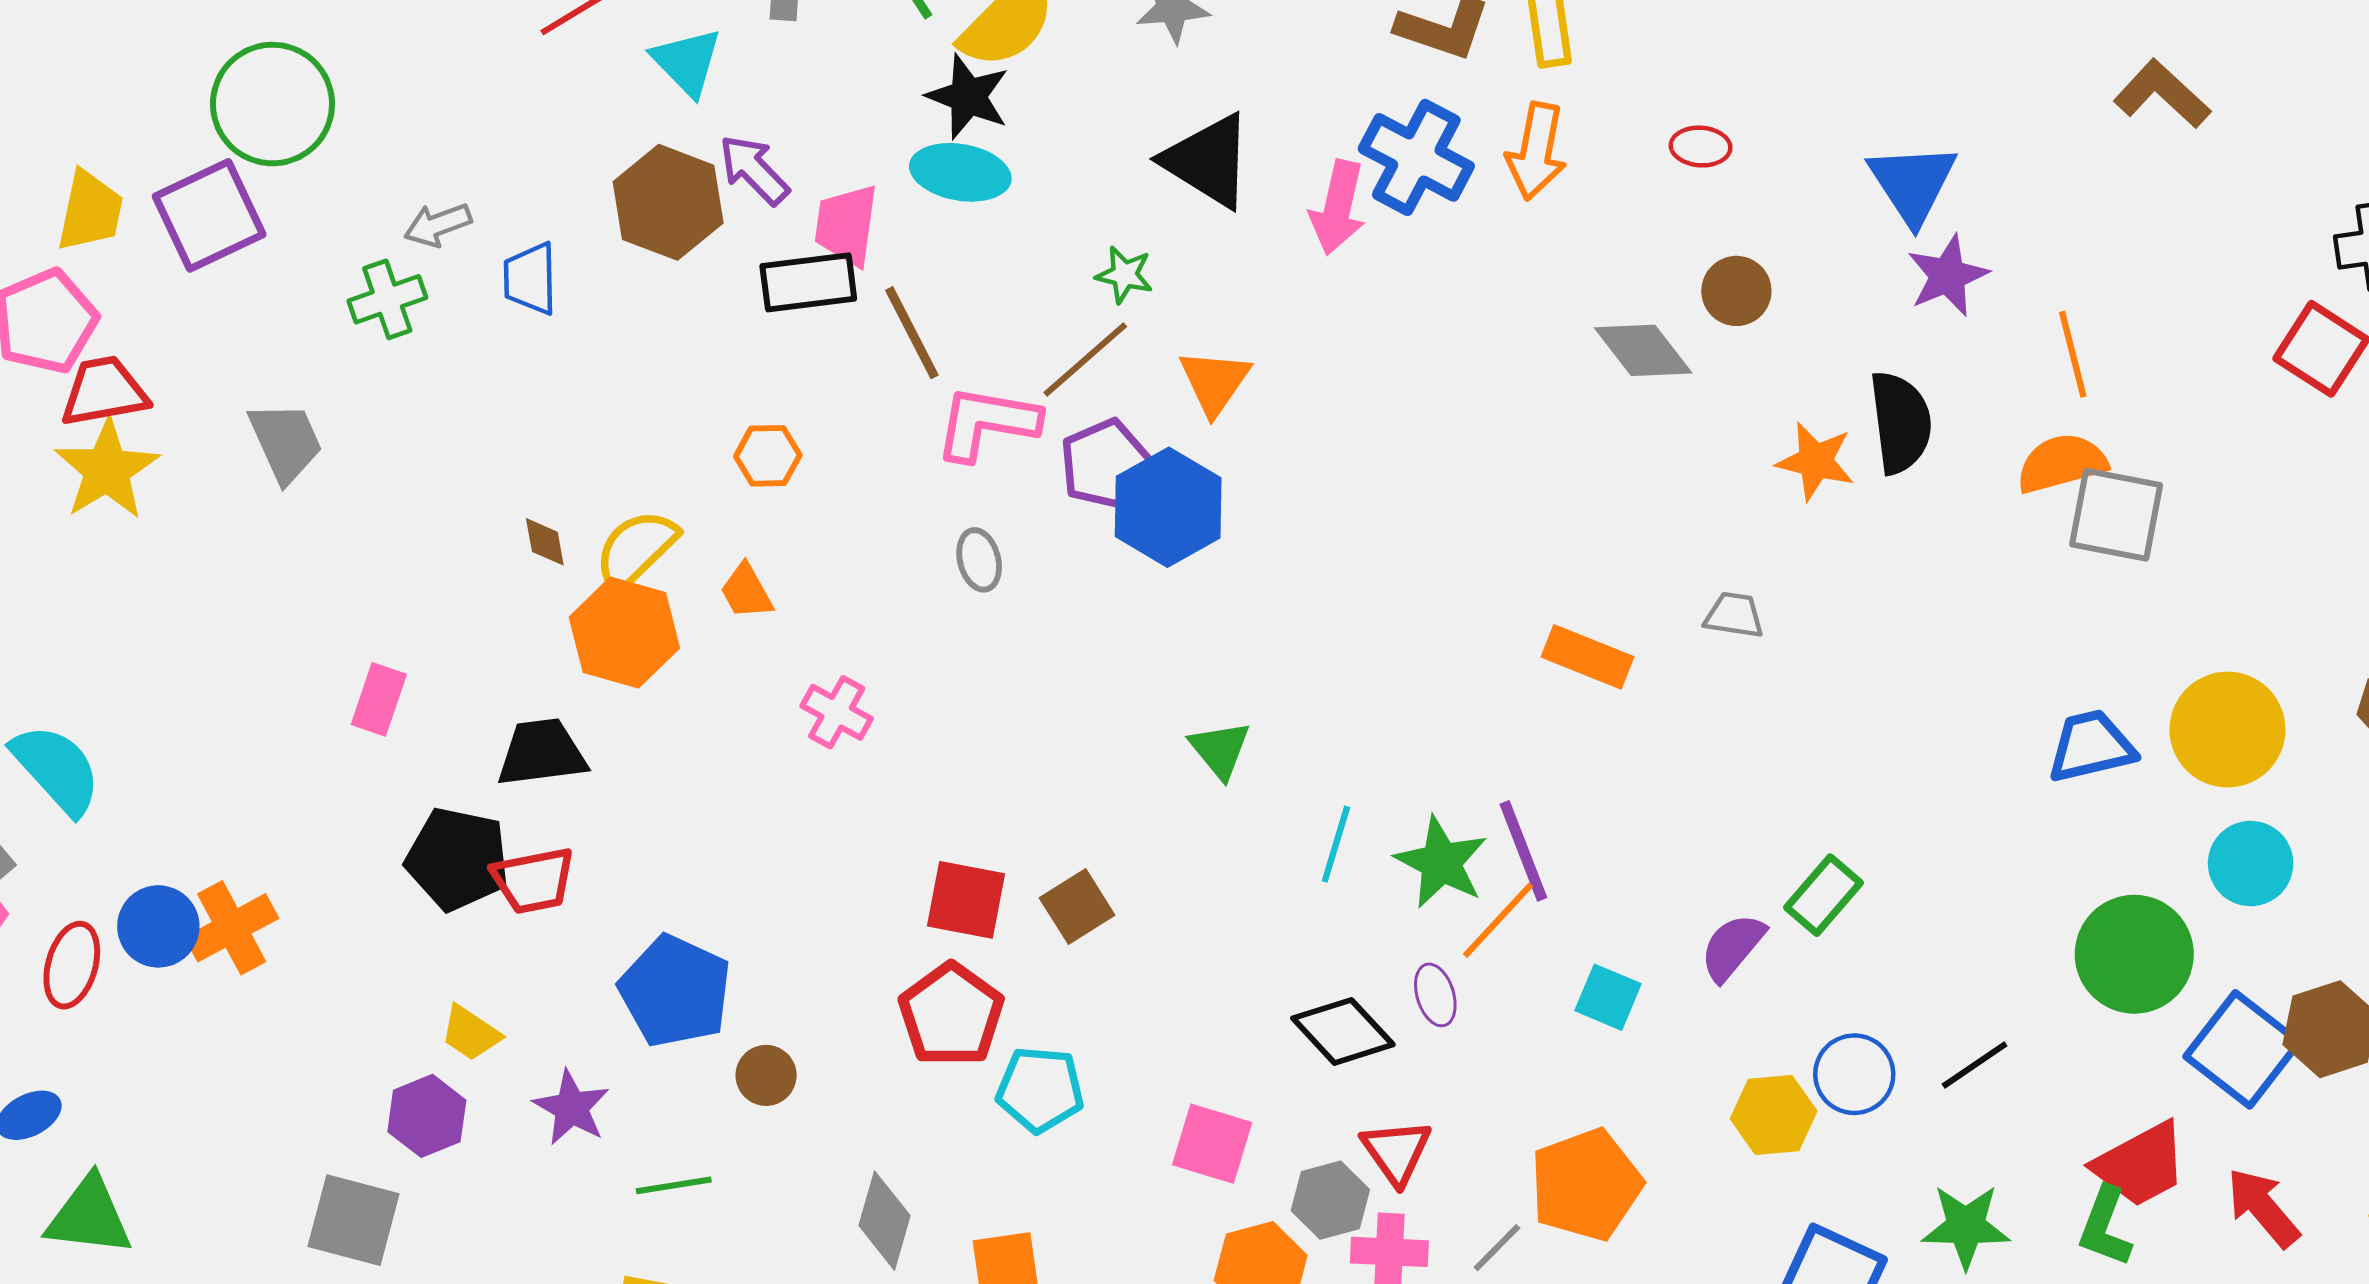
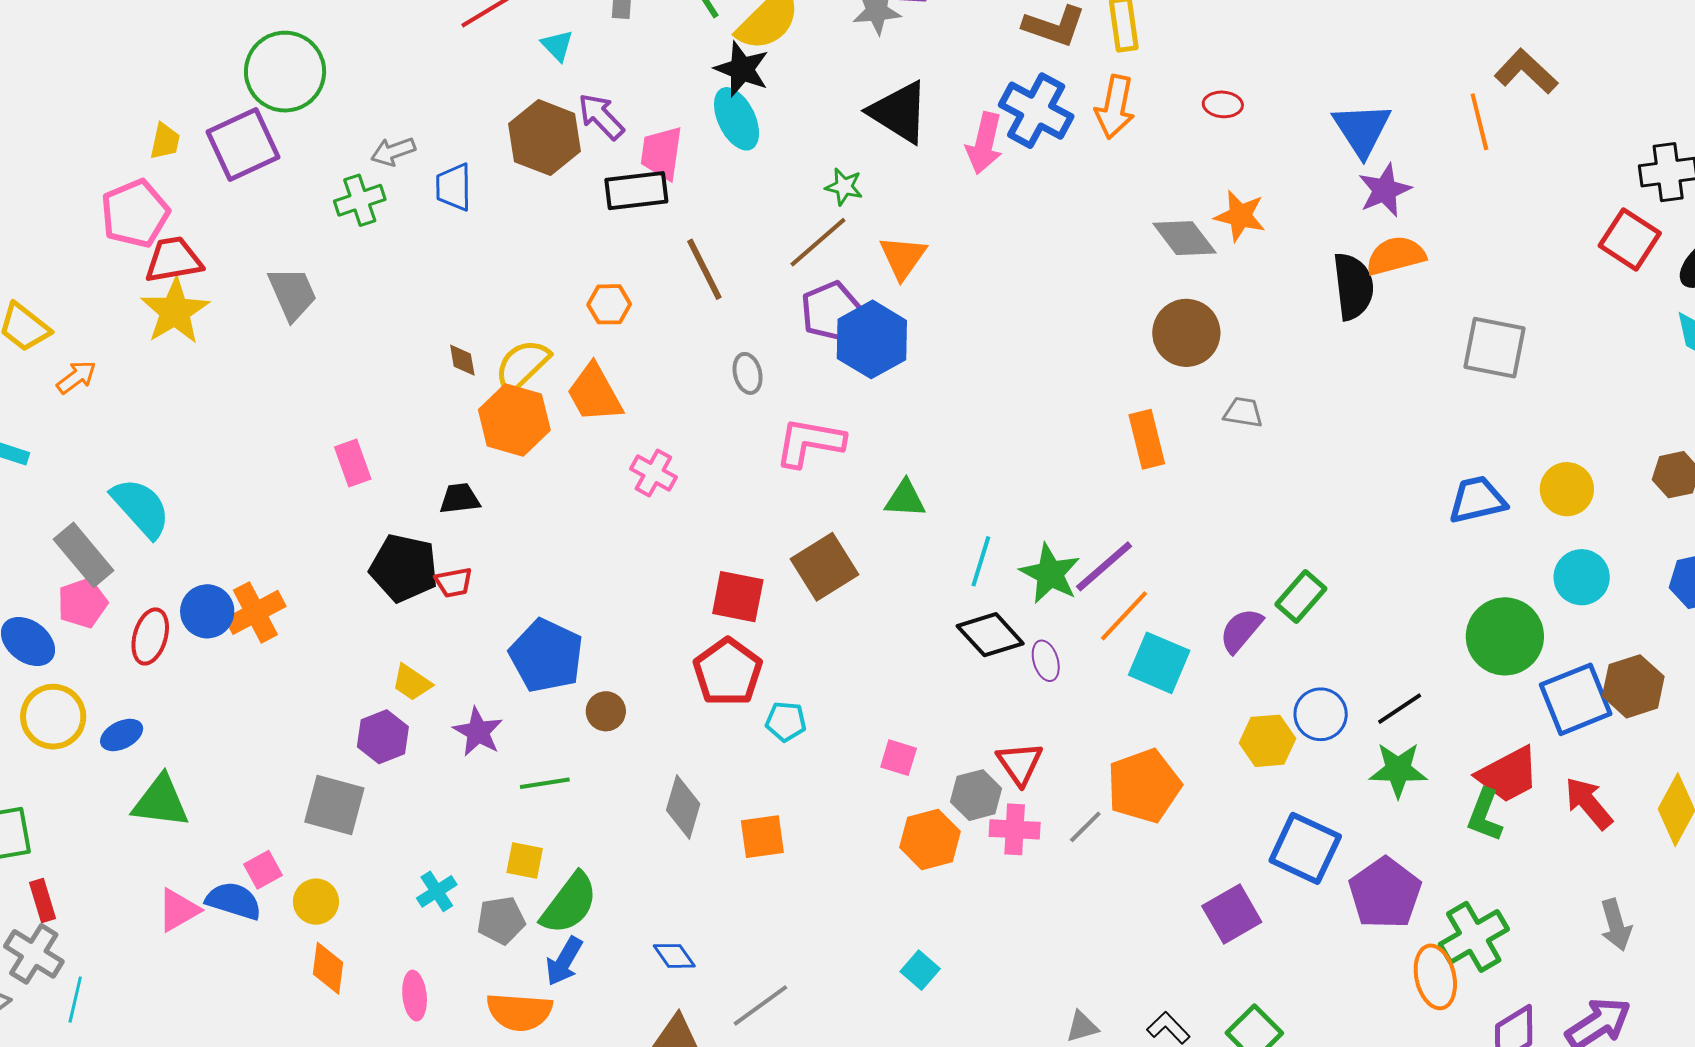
cyan triangle: (687, 62) -> (557, 45), size x0.7
cyan ellipse: (960, 172) -> (737, 119), turned 54
yellow trapezoid: (90, 211) -> (165, 141), size x0.7
brown circle: (1736, 291) -> (1186, 333), moved, size x1.5
brown line: (912, 333) -> (704, 269), moved
orange line: (2073, 354) -> (1479, 122), moved
pink L-shape: (987, 423) -> (810, 442), moved
orange star: (1816, 461) -> (1240, 216), moved
orange semicircle: (2062, 463) -> (1396, 256), moved
orange trapezoid: (746, 591) -> (595, 393), size x1.6
orange rectangle: (1588, 657) -> (1147, 439), turned 54
pink rectangle: (379, 699) -> (353, 463), turned -39
yellow circle: (2227, 730) -> (1567, 489), size x0.7
green triangle: (1220, 750) -> (905, 499), turned -48
black trapezoid: (542, 753) -> (460, 499), size x0.7
purple line: (1523, 851) -> (1104, 566), turned 70
red trapezoid: (533, 880) -> (454, 582), size x0.7
brown square: (1077, 907) -> (824, 567), moved, size x1.4
orange line: (1498, 920) -> (1124, 616), moved
cyan square: (1608, 997) -> (1159, 663), size x1.4
black diamond: (1343, 1031) -> (990, 635), moved
blue square: (2242, 1049) -> (1576, 699), turned 30
cyan pentagon: (1040, 1089) -> (786, 721), size x0.7
pink square: (1212, 1144) -> (899, 758), size x0.7
green star: (1966, 1226) -> (1398, 770), moved

